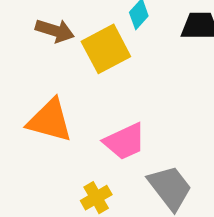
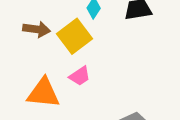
pink trapezoid: (125, 142) -> (80, 76), moved, size x0.7

